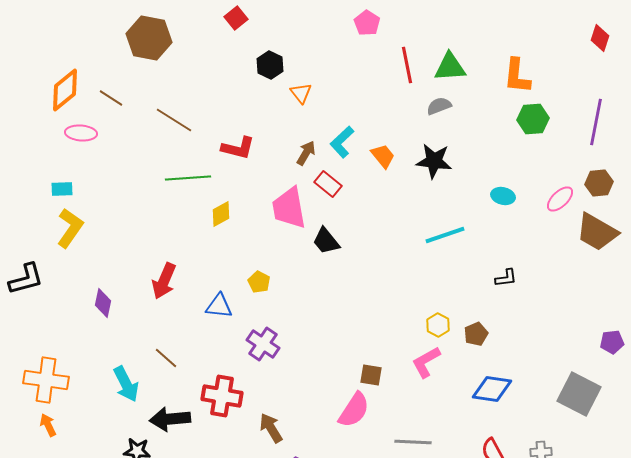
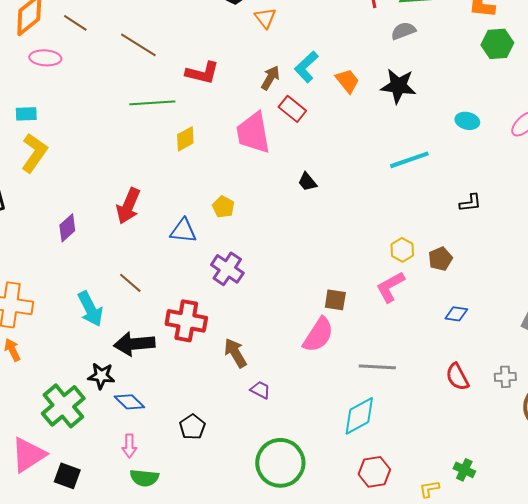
black trapezoid: (326, 241) -> (307, 182), moved, size x0.7
purple diamond: (103, 303) -> (67, 228), turned 36
blue diamond: (492, 389) -> (456, 314), size x0.6

